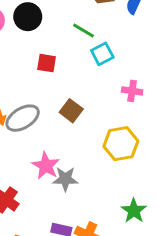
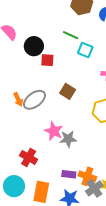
black circle: (28, 17) -> (34, 46), moved
cyan square: (102, 54) -> (85, 50), turned -35

